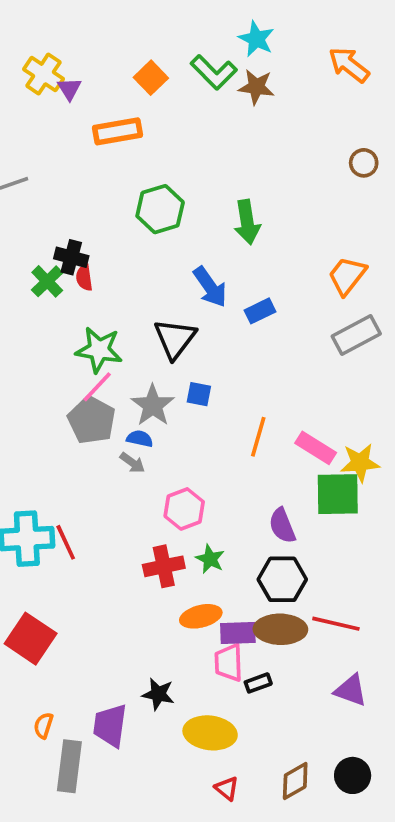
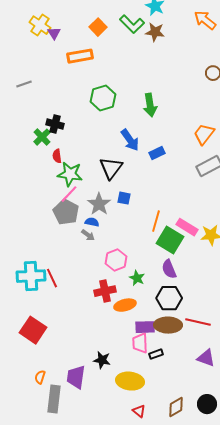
red semicircle: (84, 278) -> (57, 156), moved
green square: (338, 494) -> (170, 240), moved, turned 32
green star: (210, 559) -> (137, 278), moved
orange ellipse: (201, 616) -> (125, 305), moved

